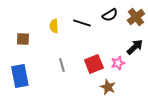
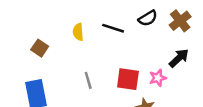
brown square: (23, 39) -> (40, 48), turned 32
red square: (94, 64) -> (128, 79), turned 30

